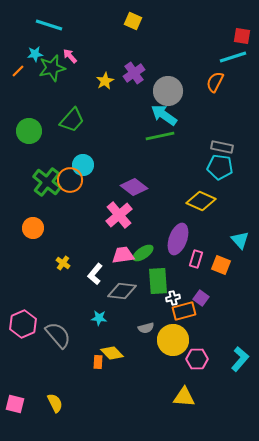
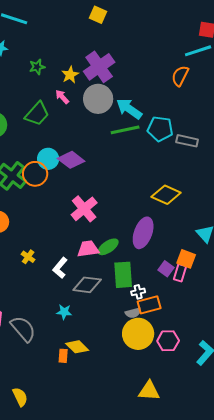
pink arrow: (70, 56) -> (62, 97), moved
green star: (52, 68) -> (37, 67), moved, size x0.6
purple cross: (134, 73) -> (99, 67), size x1.4
gray circle: (168, 91) -> (98, 99), moved
cyan pentagon: (220, 167) -> (160, 129), moved
purple diamond: (134, 187) -> (71, 160), moved
pink rectangle: (196, 259) -> (180, 273), moved
purple square: (201, 298) -> (166, 269), moved
gray semicircle: (146, 328) -> (133, 313), moved
pink hexagon: (197, 359) -> (168, 341), moved

